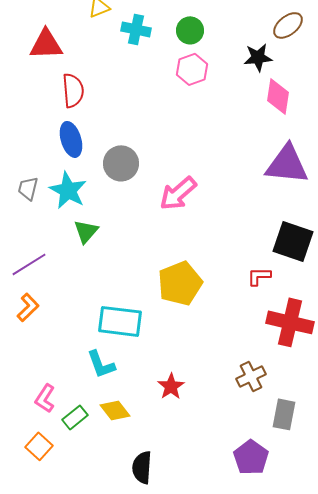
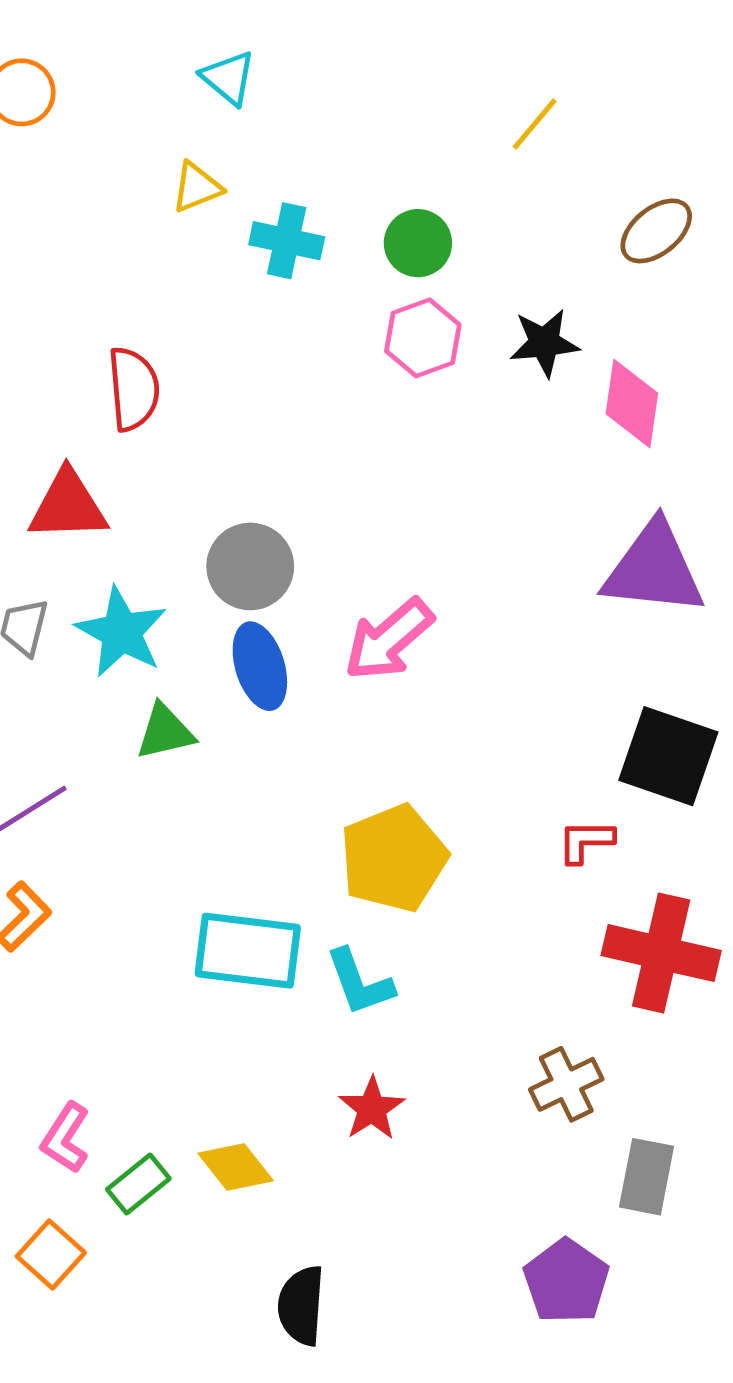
red triangle: (46, 44) -> (68, 506), moved
black star: (258, 57) -> (544, 343), moved
blue ellipse: (71, 139) -> (260, 666), moved
green triangle: (86, 231) -> (165, 732), turned 36
cyan L-shape: (101, 364) -> (360, 982), moved

